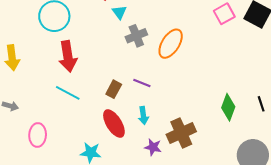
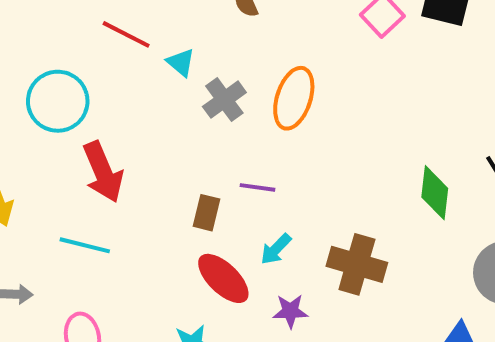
cyan line: (68, 93) -> (85, 245), moved
cyan arrow: (143, 116) -> (276, 249), turned 66
brown cross: (181, 133) -> (357, 264), turned -36
purple star: (153, 147) -> (290, 311), moved

